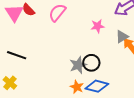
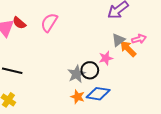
pink star: (98, 26) -> (106, 58), moved

